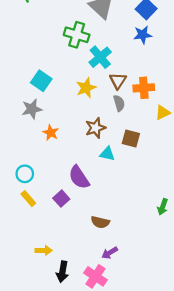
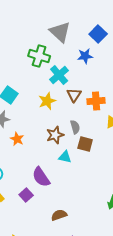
blue star: (143, 35) -> (85, 56), moved
gray semicircle: (119, 103) -> (75, 127), moved
brown semicircle: (100, 222) -> (59, 215), turned 147

